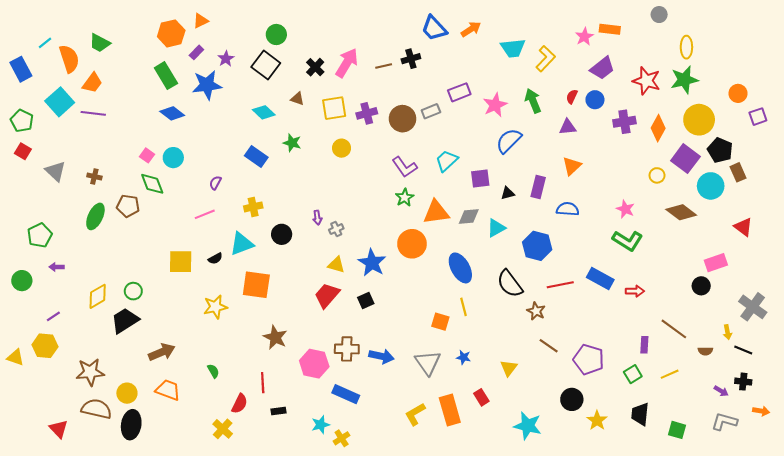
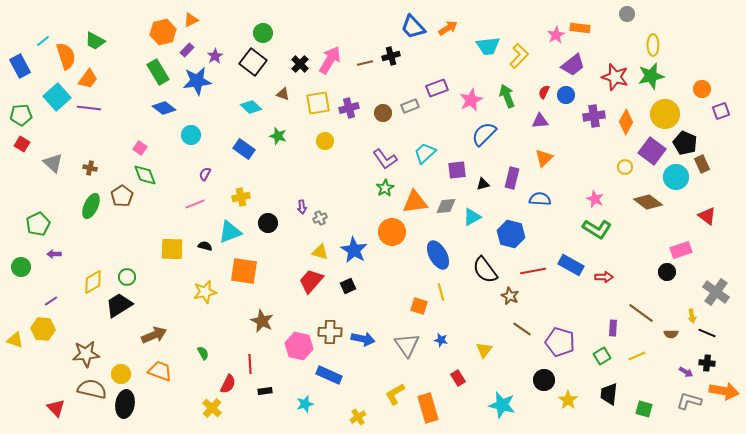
brown circle: (403, 119) -> (383, 113), size x0.7
green pentagon: (22, 121) -> (21, 115), turned -30
cyan circle: (173, 158) -> (191, 135), moved
brown pentagon: (128, 206) -> (122, 196), turned 30
black semicircle: (215, 258) -> (205, 246), turned -136
orange rectangle: (450, 410) -> (428, 408), moved
orange arrow: (761, 411) -> (724, 391), size x1.8
yellow cross: (342, 438) -> (358, 417), moved

